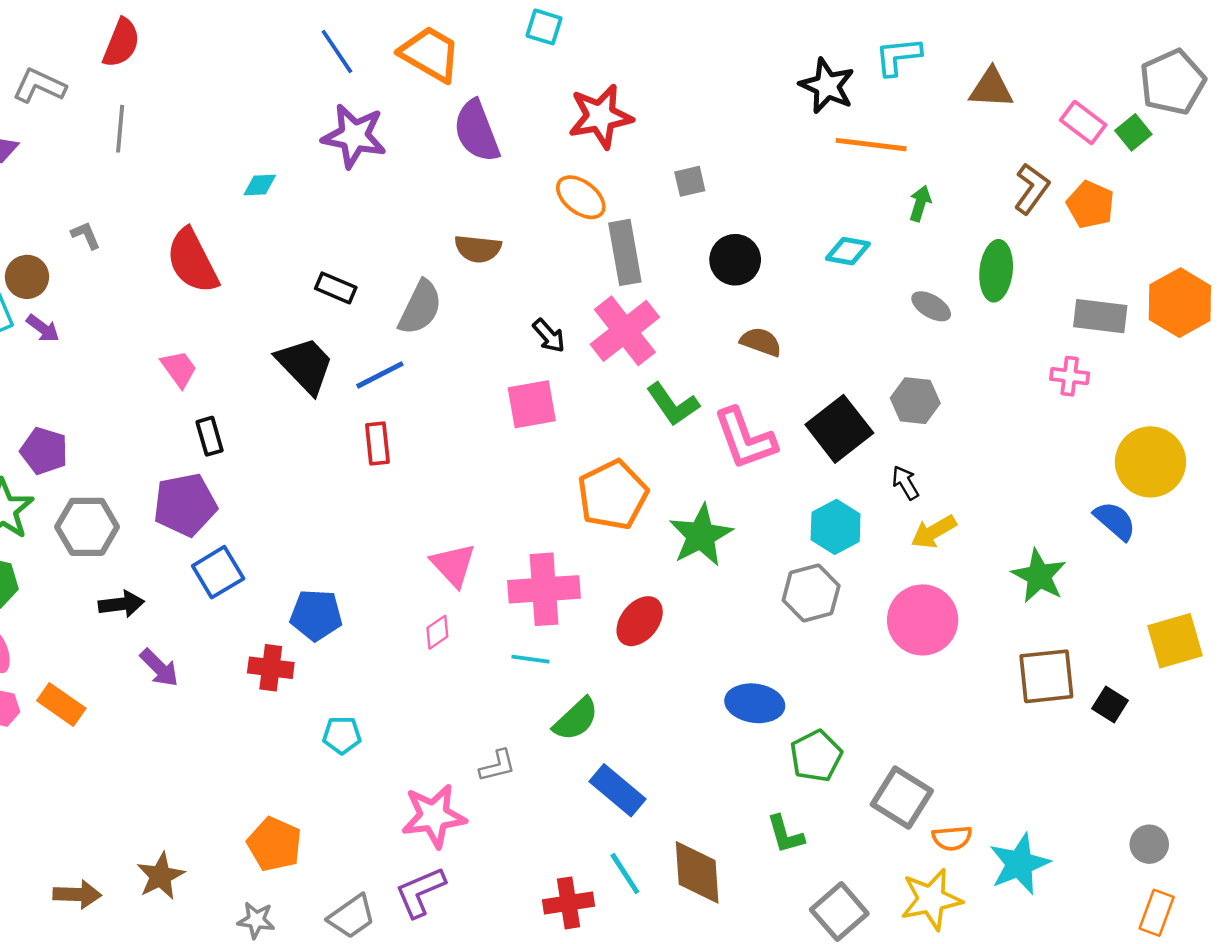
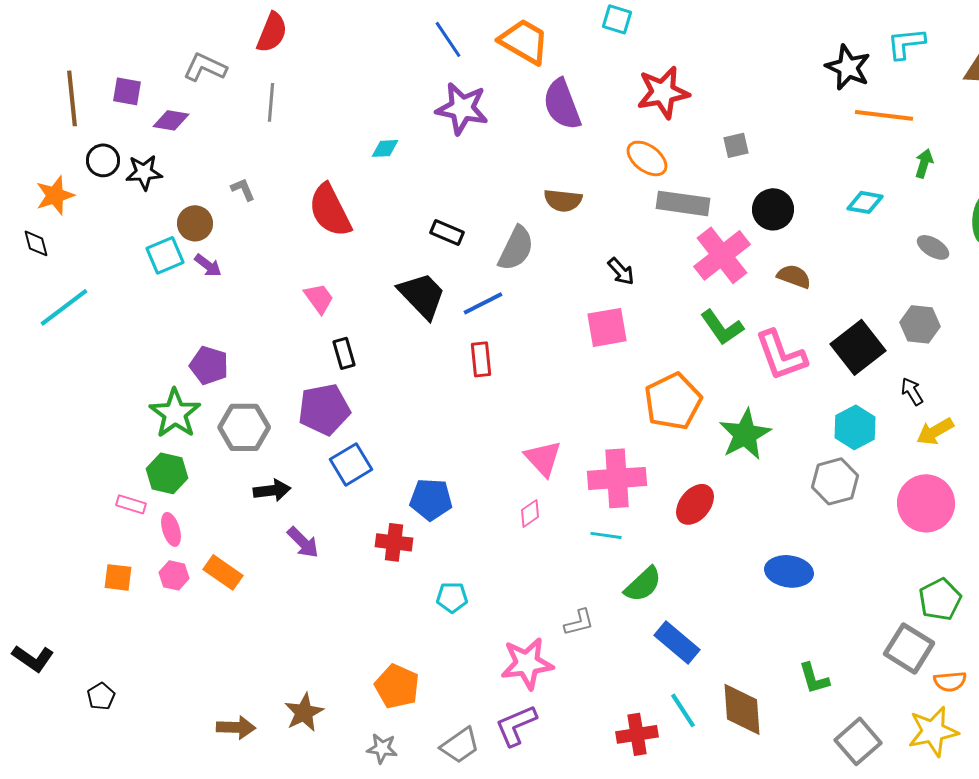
gray rectangle: (625, 252) -> (683, 203), turned -72
pink cross: (625, 331) -> (722, 255), moved
green pentagon: (816, 756) -> (940, 599), moved

